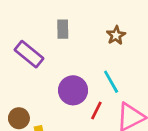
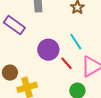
red line: (96, 110) -> (66, 63), turned -64

